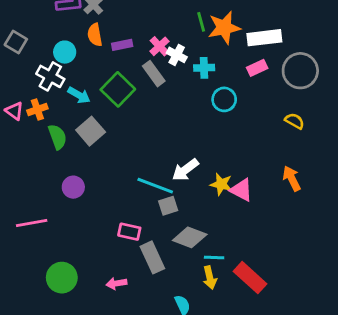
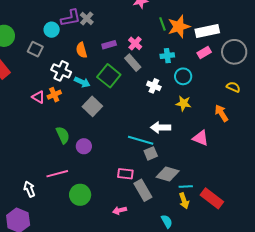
orange semicircle: (95, 35) -> (81, 50), moved
cyan circle: (65, 52) -> (52, 30), moved
white cross: (177, 55) -> (154, 86), moved
green semicircle: (57, 137) -> (63, 135), moved
white arrow: (185, 170) -> (161, 127), turned 42
orange arrow: (292, 178) -> (221, 113), moved
yellow star: (221, 184) -> (183, 103), moved
green circle: (62, 278) -> (80, 195), moved

